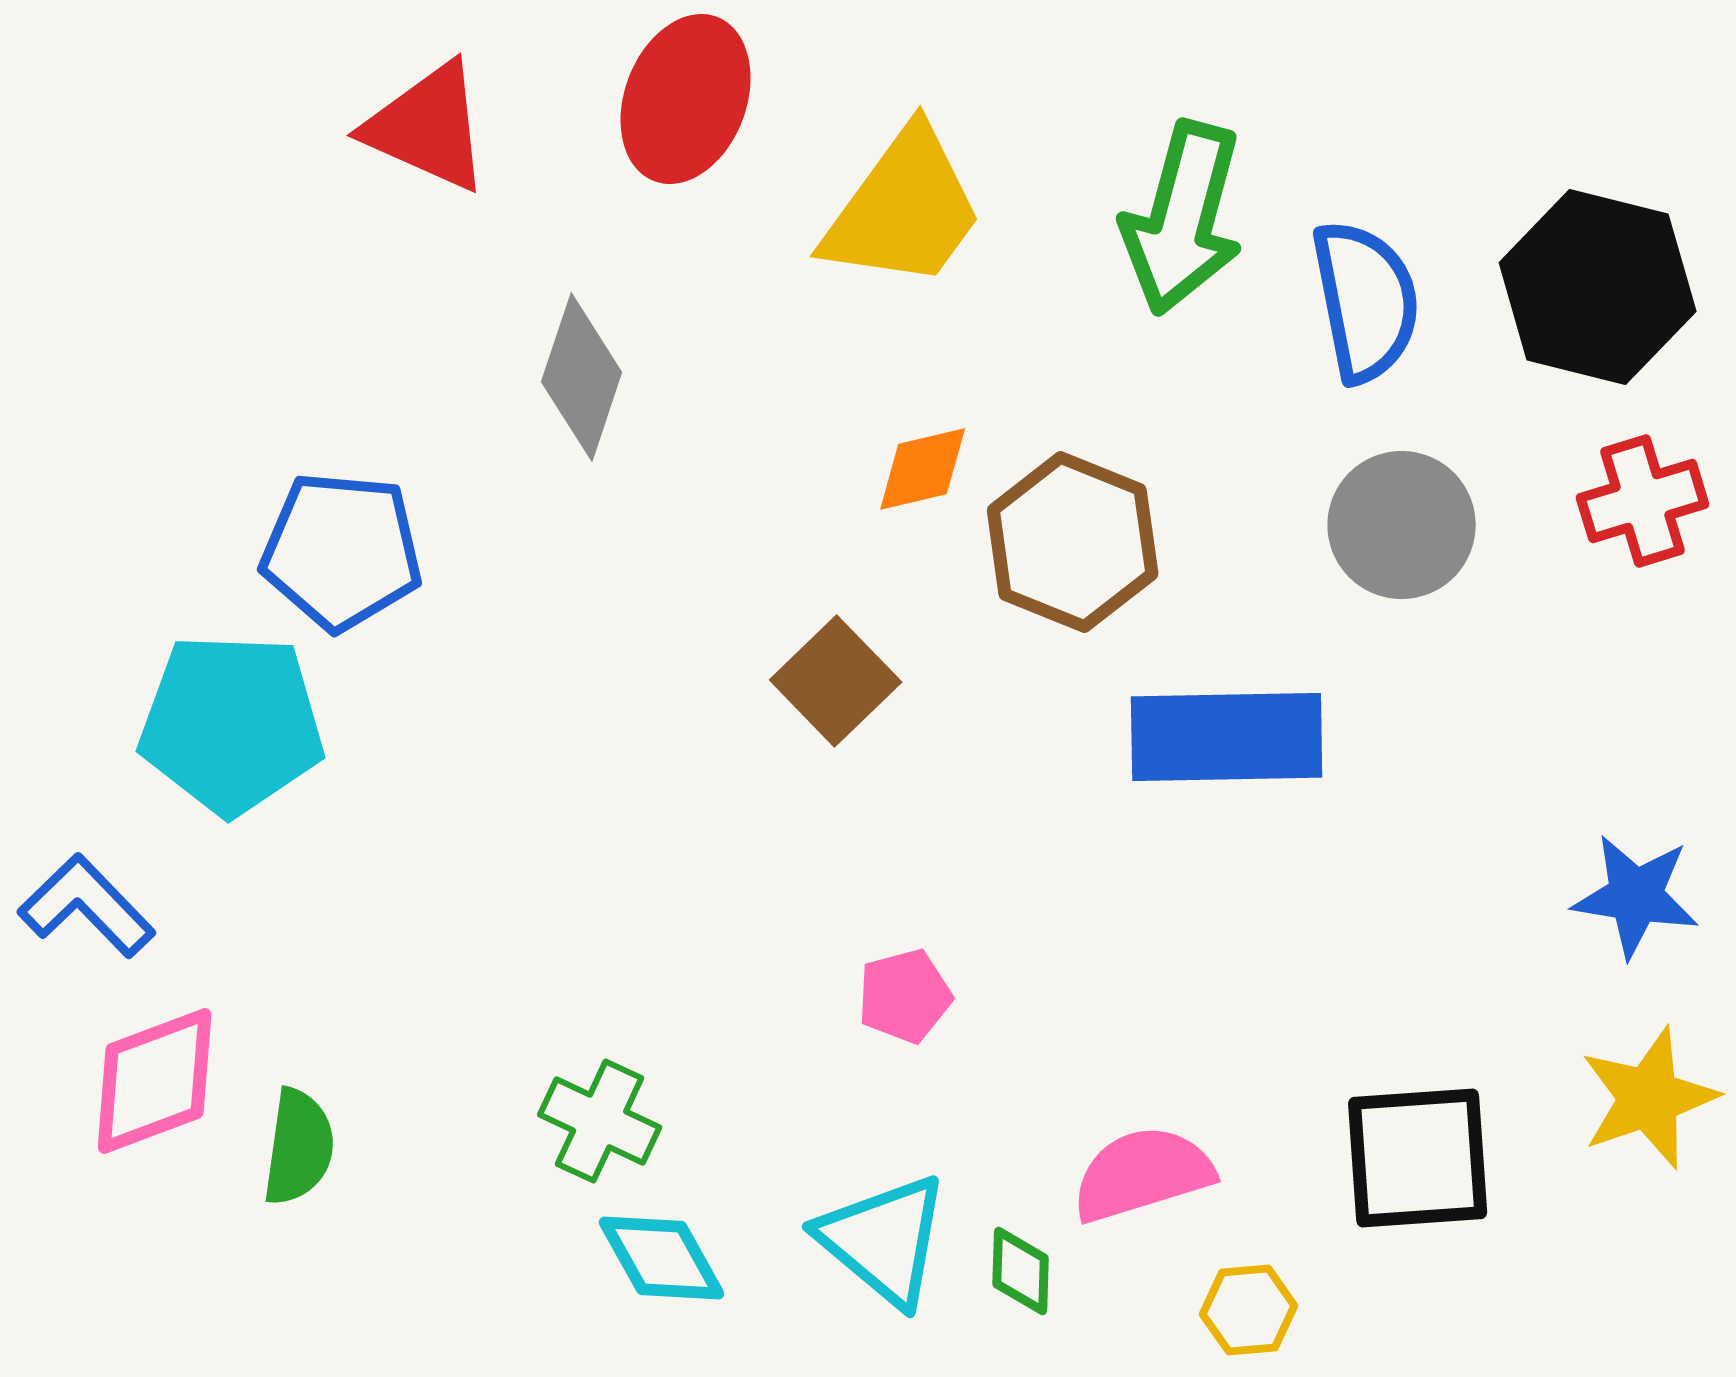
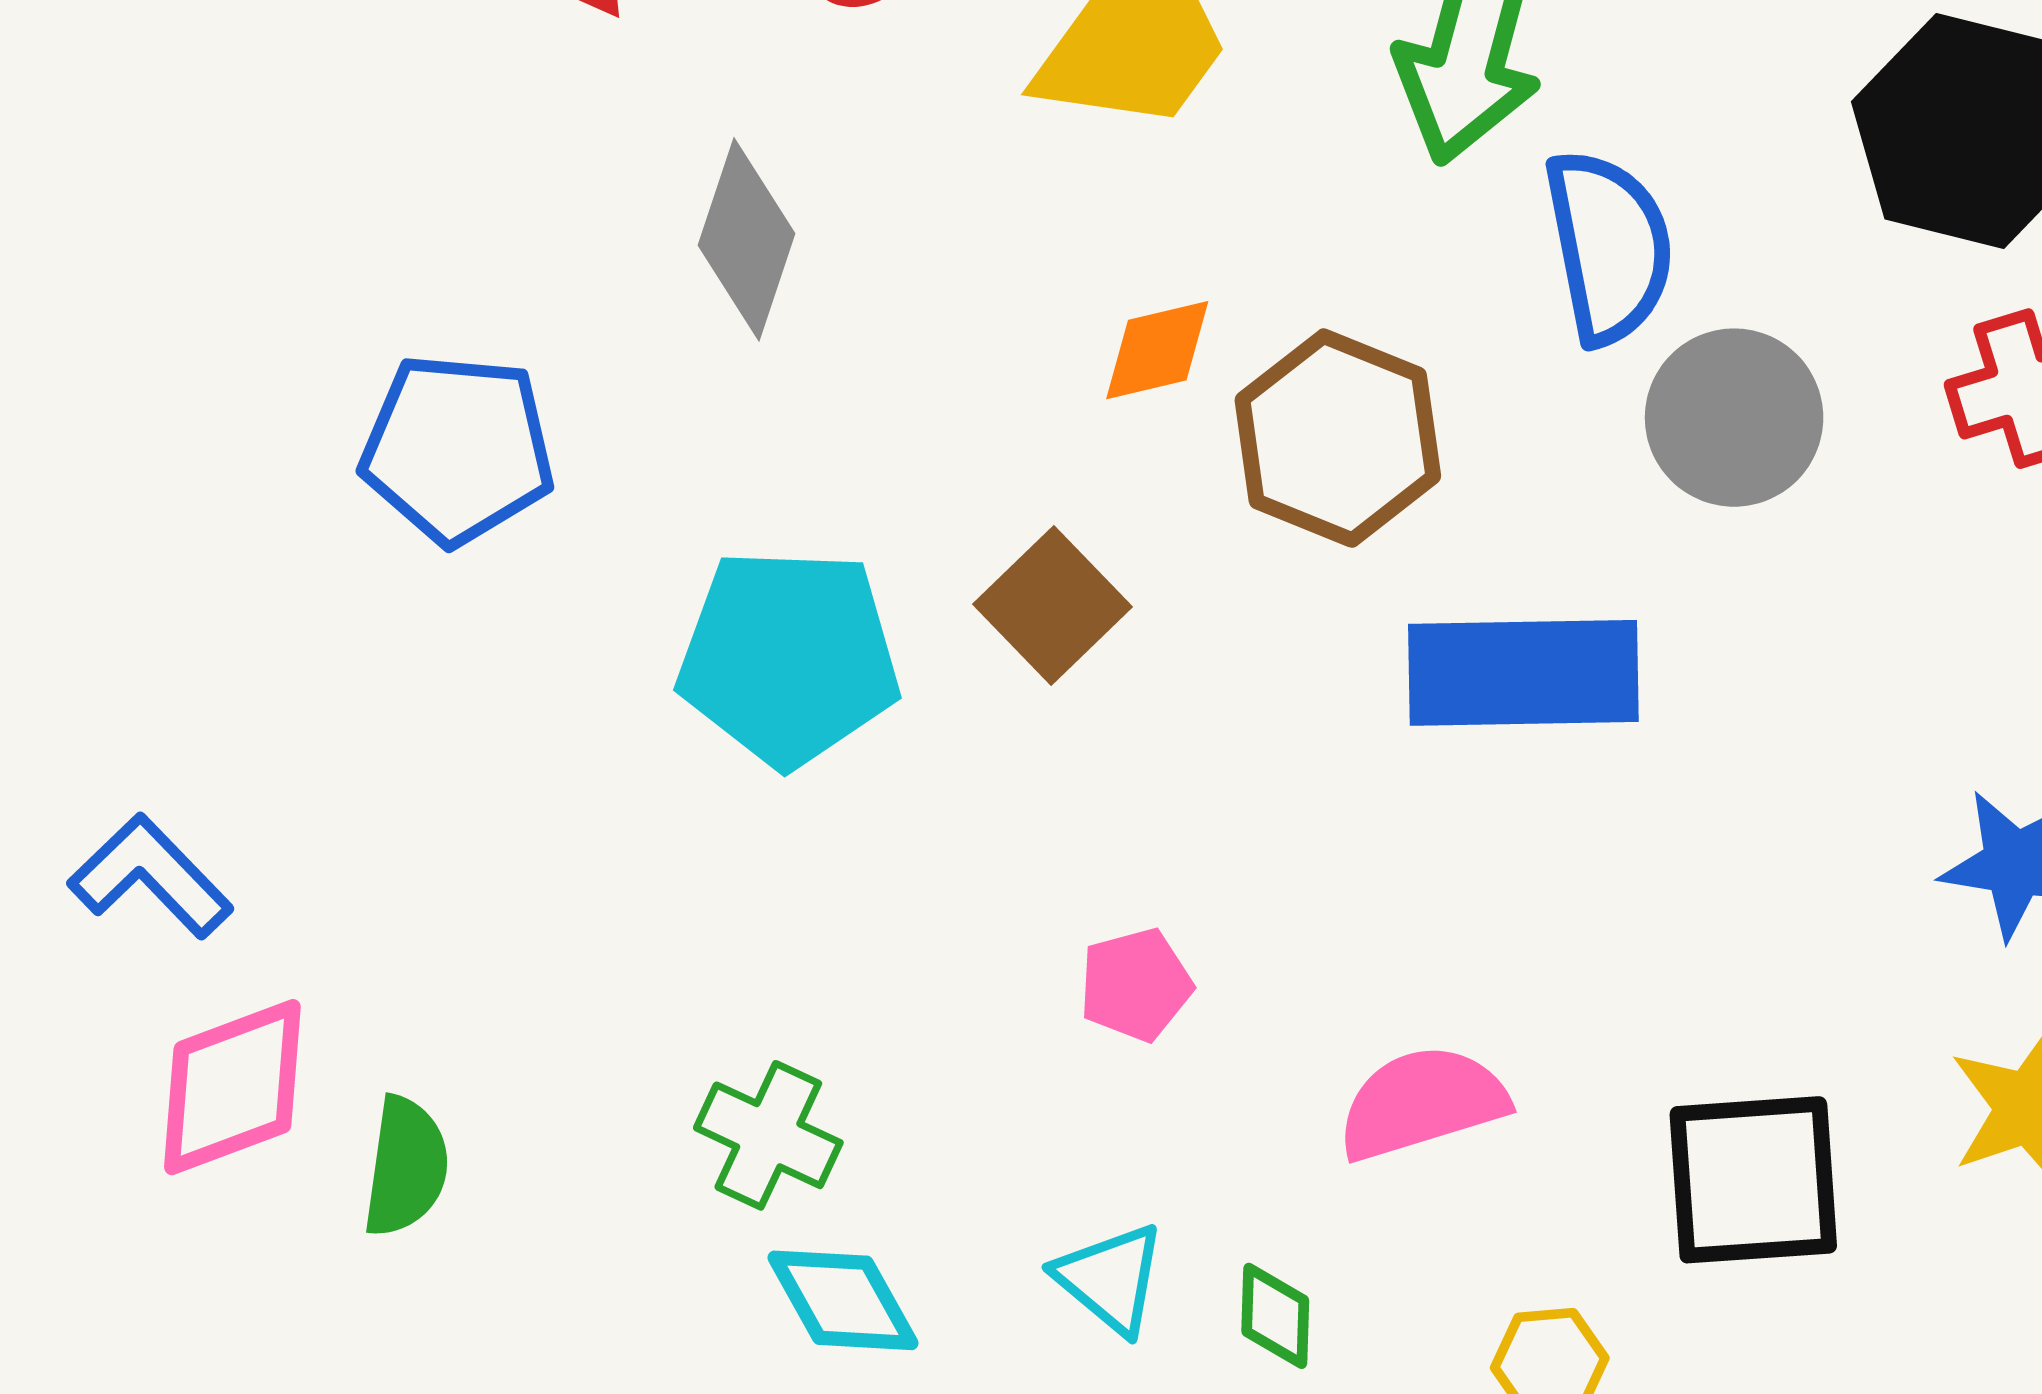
blue semicircle: (1366, 301) -> (1609, 247), moved
cyan pentagon: (232, 724) -> (789, 657), moved
pink semicircle: (1143, 1174) -> (1422, 1103), moved
cyan triangle: (884, 1240) -> (1110, 1279), size x0.7

